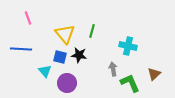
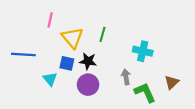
pink line: (28, 18) -> (50, 20), moved, turned 32
purple circle: (67, 83) -> (88, 85), moved

